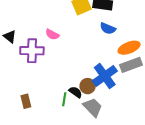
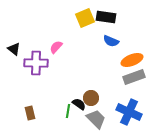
pink semicircle: (52, 35) -> (56, 47), turned 104
blue cross: (105, 76) -> (129, 112), moved, turned -30

